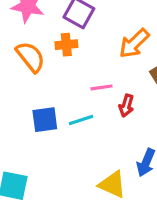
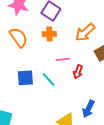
orange cross: (66, 45) -> (49, 34), moved
cyan line: (81, 120) -> (48, 79), turned 63

